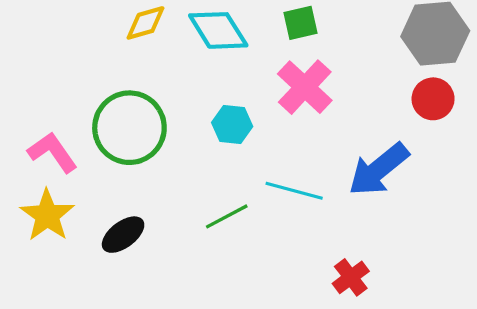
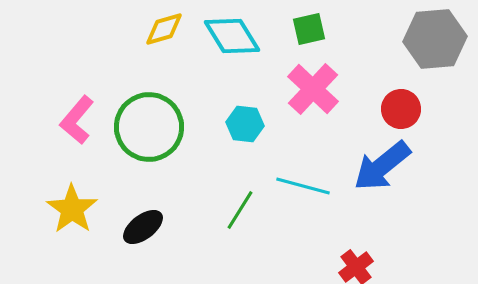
red circle: (433, 99) -> (401, 109), moved
pink L-shape: (53, 152) -> (77, 120), moved, turned -105
green line: (227, 216) -> (240, 210), turned -30

